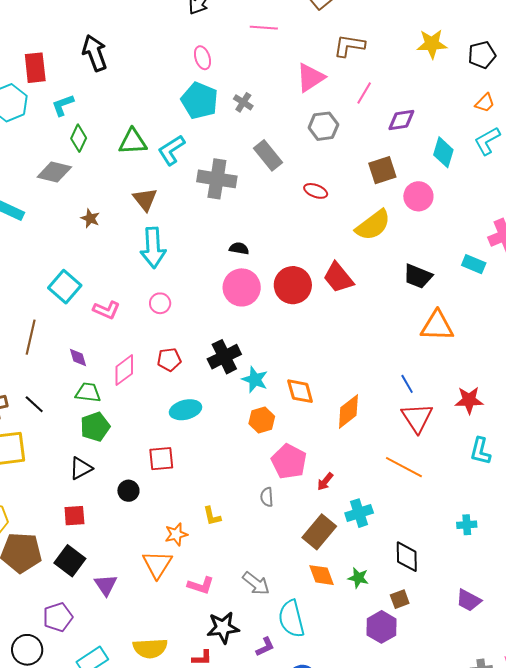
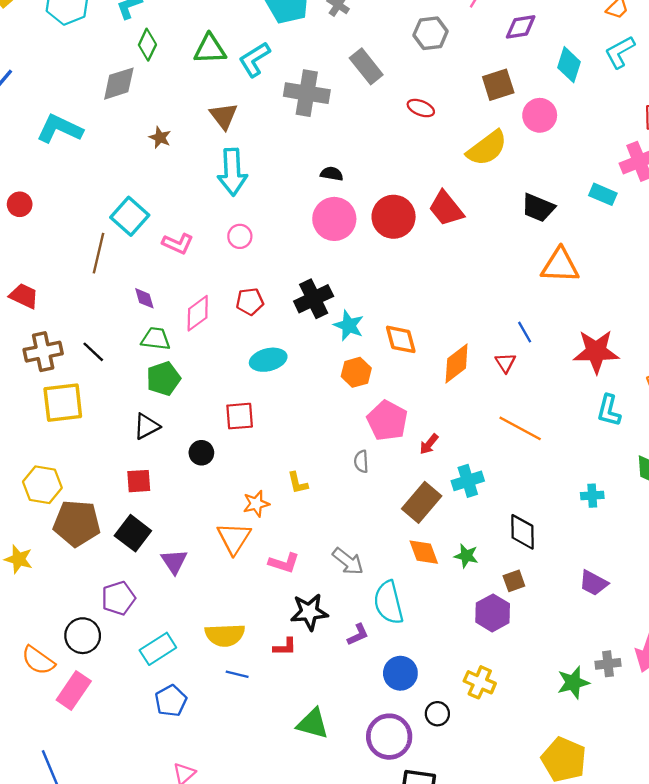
gray diamond: (54, 172) -> (119, 84), turned -32
brown line: (31, 337) -> (99, 253), moved
red star: (469, 400) -> (596, 352), size x1.4
red triangle: (417, 418) -> (505, 363), moved, size x0.6

